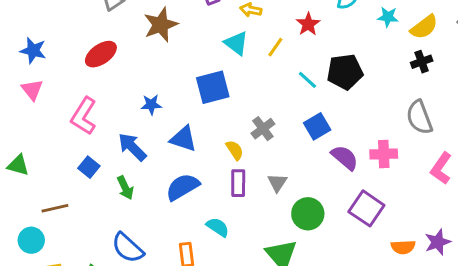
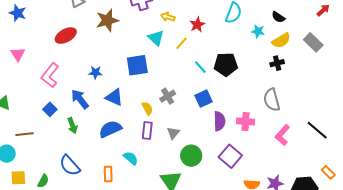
red star: (308, 24) -> (197, 25), moved
blue star: (33, 51) -> (18, 13), moved
purple semicircle: (345, 158) -> (219, 121), turned 42

